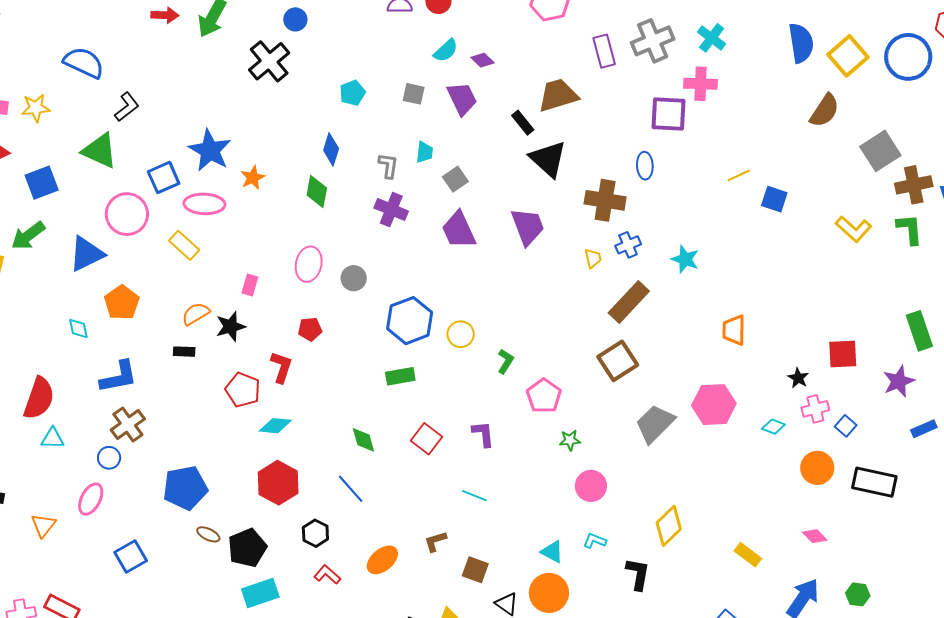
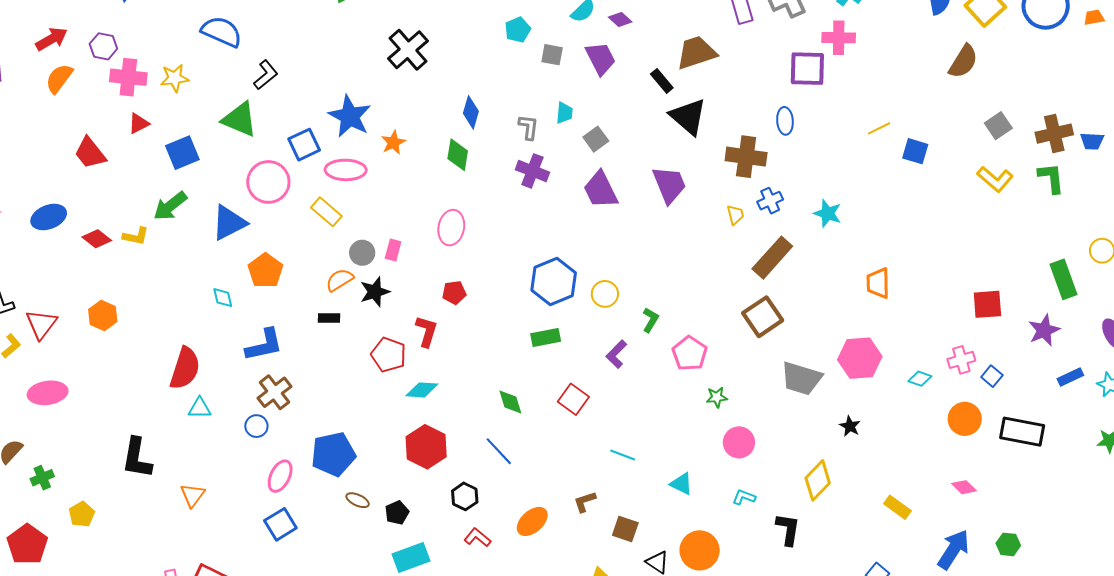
black cross: (269, 61) -> (408, 50), moved
cyan pentagon: (352, 93) -> (518, 30), moved
gray square: (880, 151) -> (998, 126), moved, size x0.7
gray circle: (354, 278) -> (362, 253), moved
black star: (798, 378) -> (850, 426), moved
gray trapezoid: (655, 424) -> (801, 378), turned -117
purple L-shape: (483, 434) -> (616, 354), moved, turned -128
pink ellipse: (91, 499) -> (280, 476), moved
black pentagon: (247, 548) -> (397, 513), size x0.6
cyan triangle: (552, 552) -> (681, 484), moved

